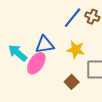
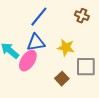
blue line: (73, 18) -> (39, 17), moved

